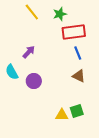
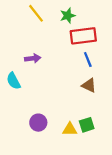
purple arrow: (29, 52) -> (33, 58), turned 40
purple circle: (34, 81) -> (38, 123), moved

